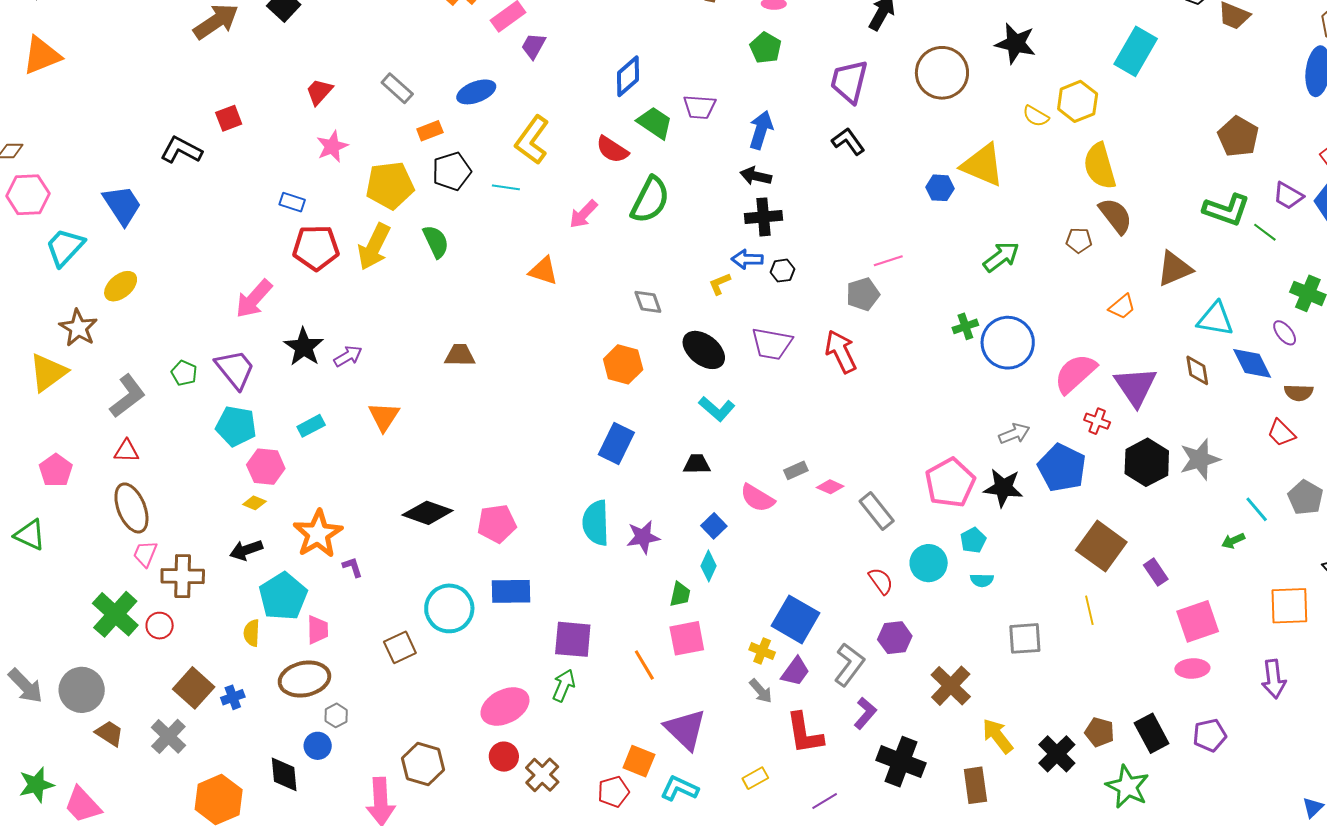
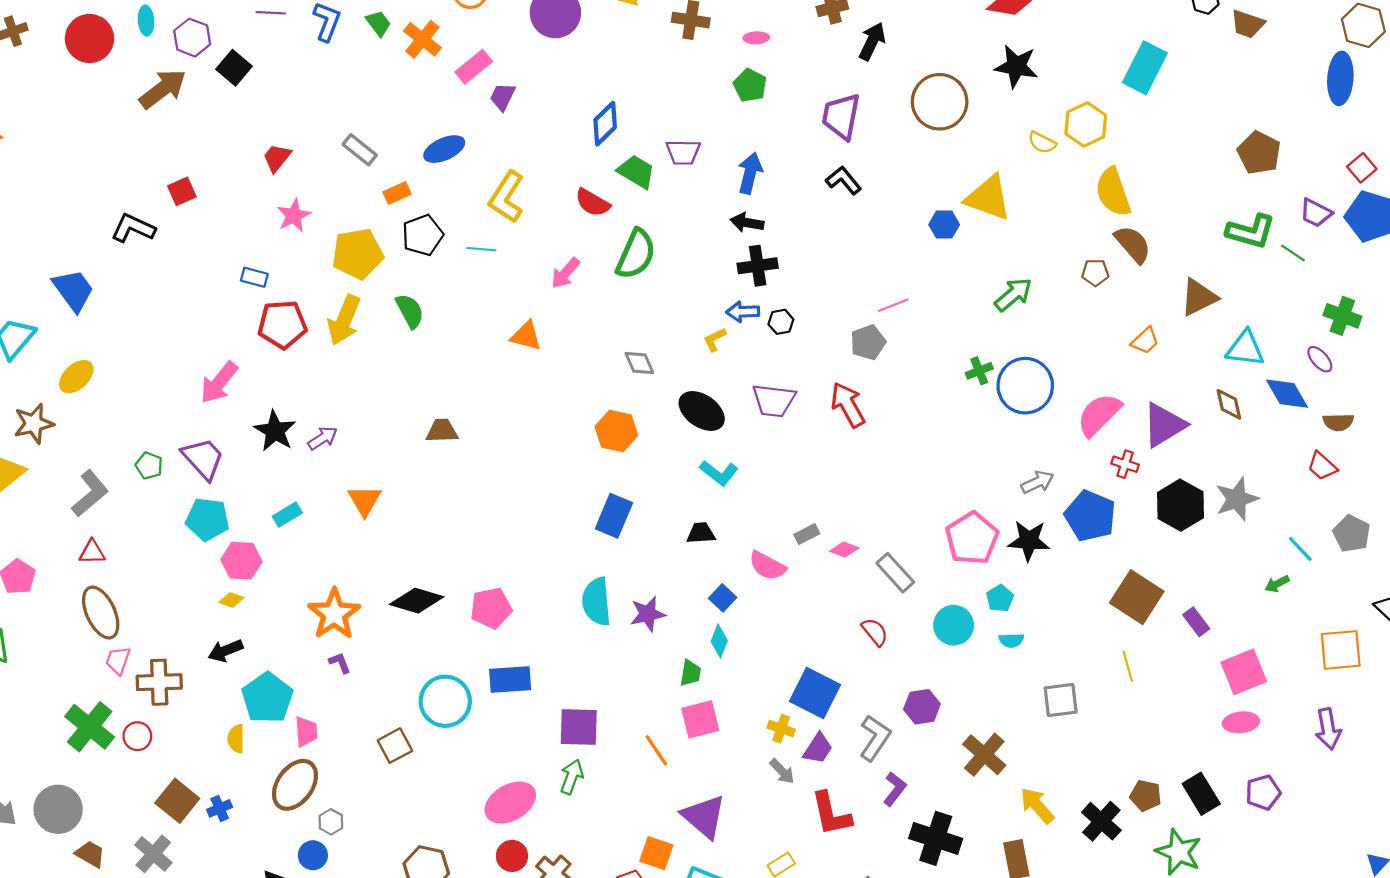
brown star: (78, 328) -> (34, 424), turned 30
purple triangle: (1135, 386) -> (1164, 425), turned 36
orange star: (318, 534) -> (334, 614), moved
red semicircle: (881, 581) -> (875, 632), moved
brown ellipse: (304, 679) -> (295, 785), turned -39

